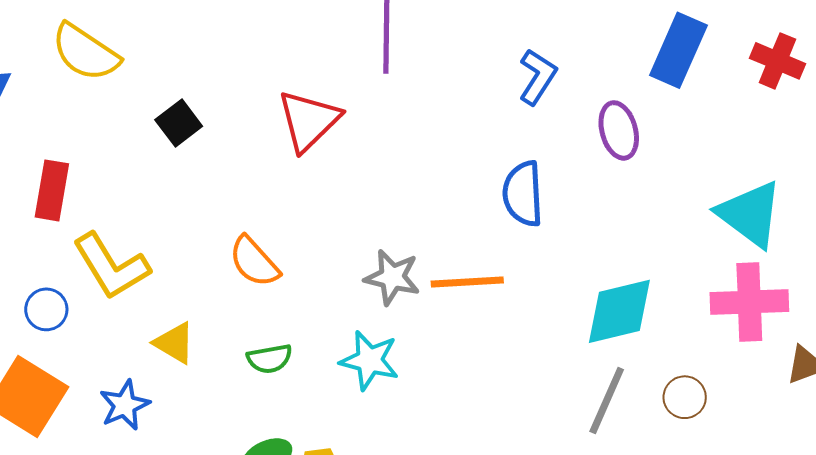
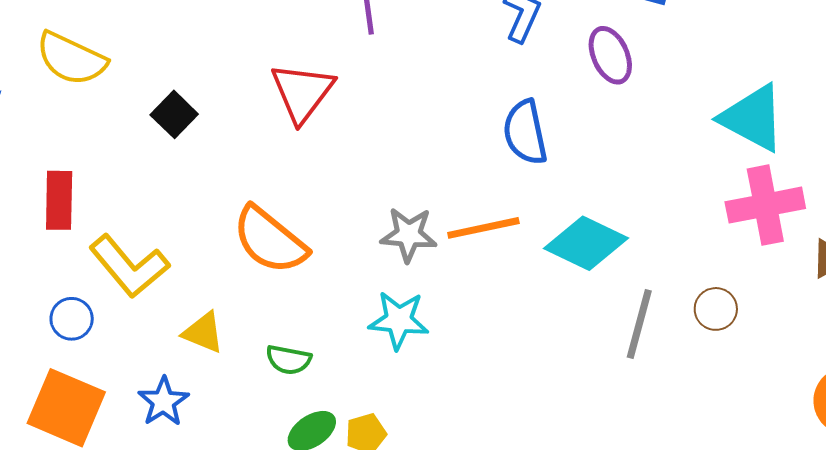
orange semicircle: (254, 262) -> (270, 240), size x1.4
cyan diamond: (619, 311) -> (586, 243), moved, turned 48
green semicircle: (270, 359) -> (288, 360), moved, turned 30

